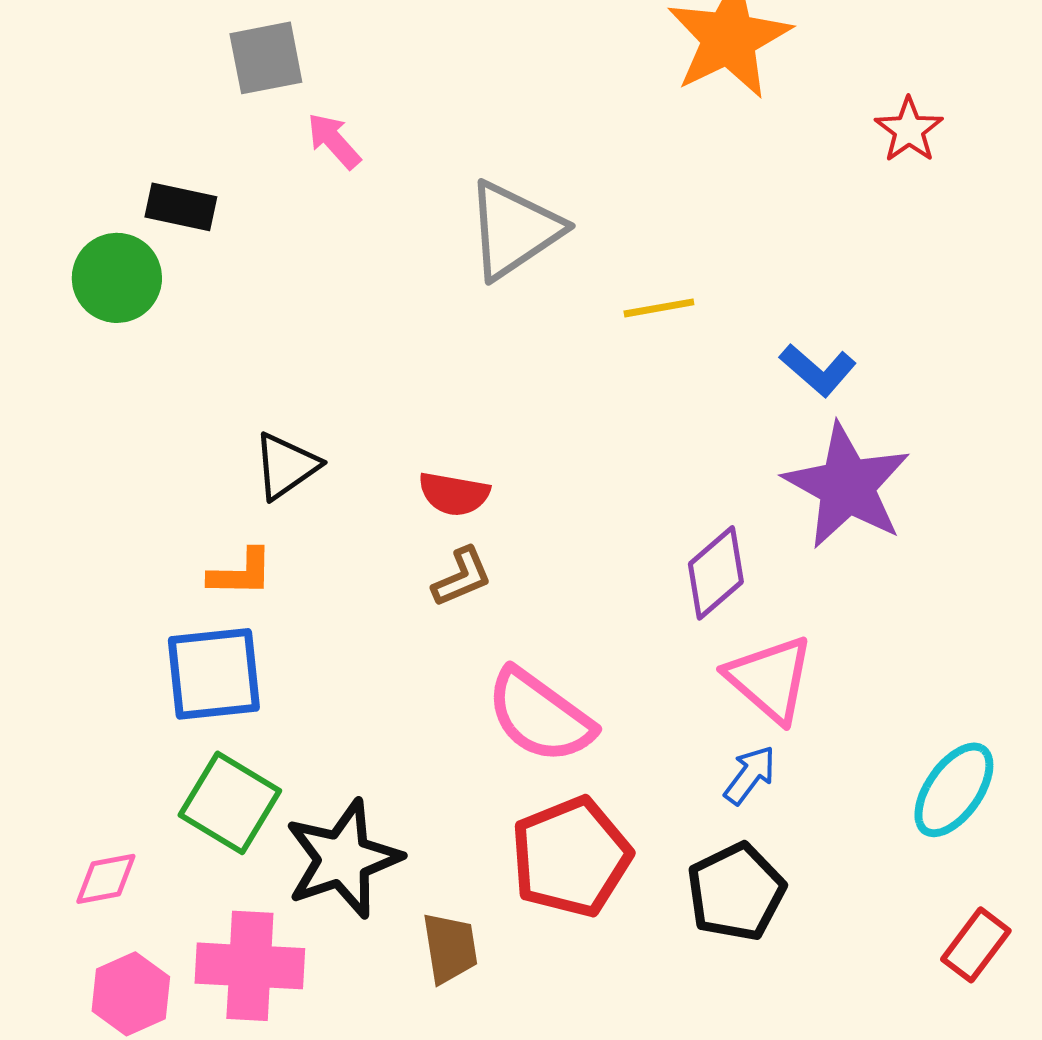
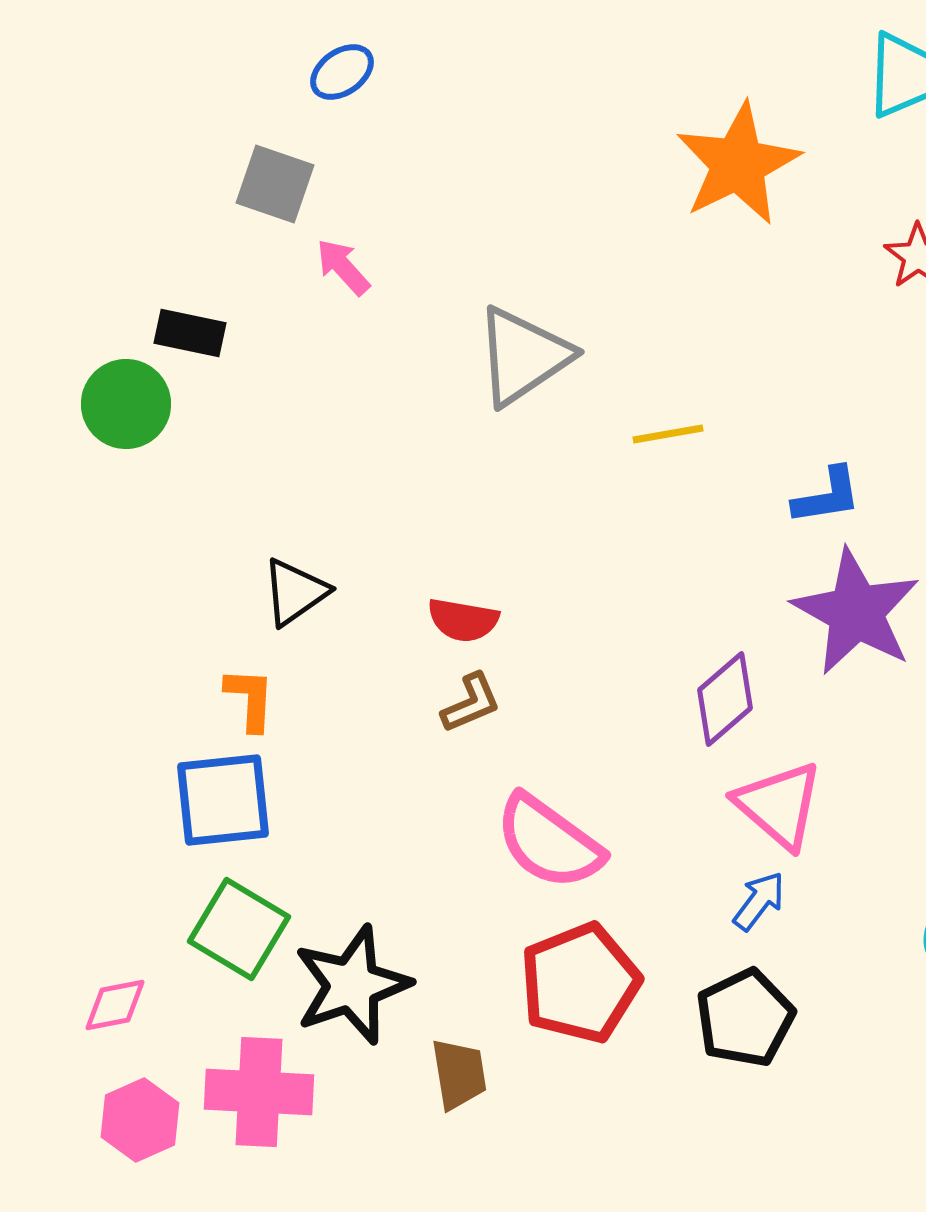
gray square: (266, 58) -> (275, 184), turned 30
blue L-shape: (818, 370) -> (827, 496), turned -50
orange L-shape: (241, 573) -> (250, 699), turned -88

